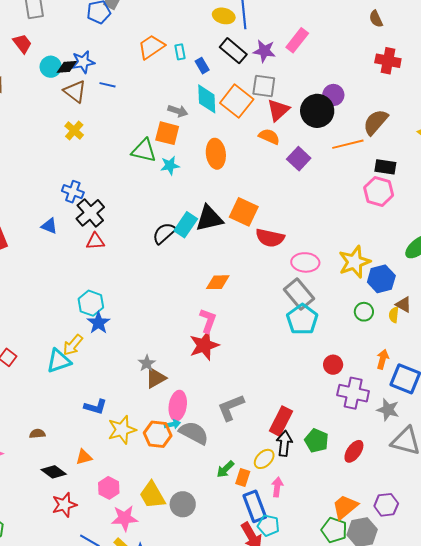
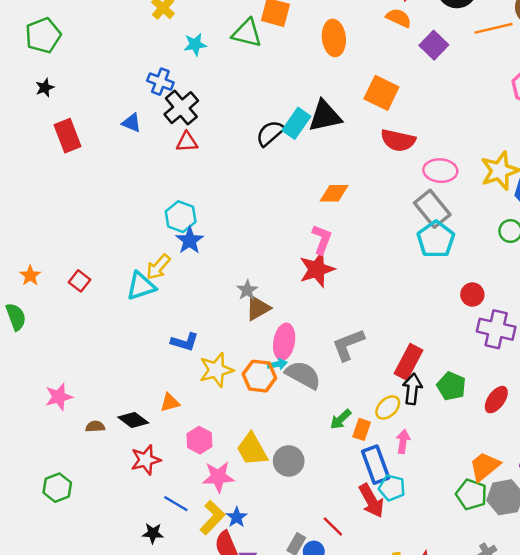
cyan star: (170, 165) -> (195, 44), moved
orange square: (244, 212) -> (381, 93), moved
brown semicircle: (37, 434) -> (95, 427), moved

